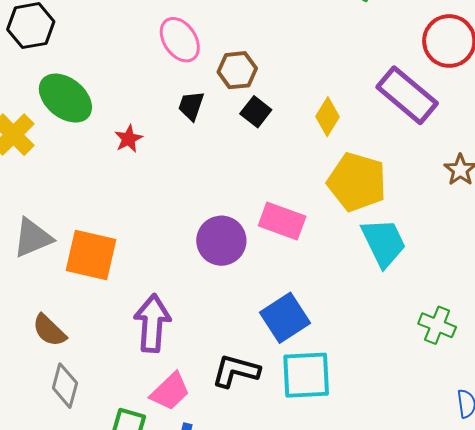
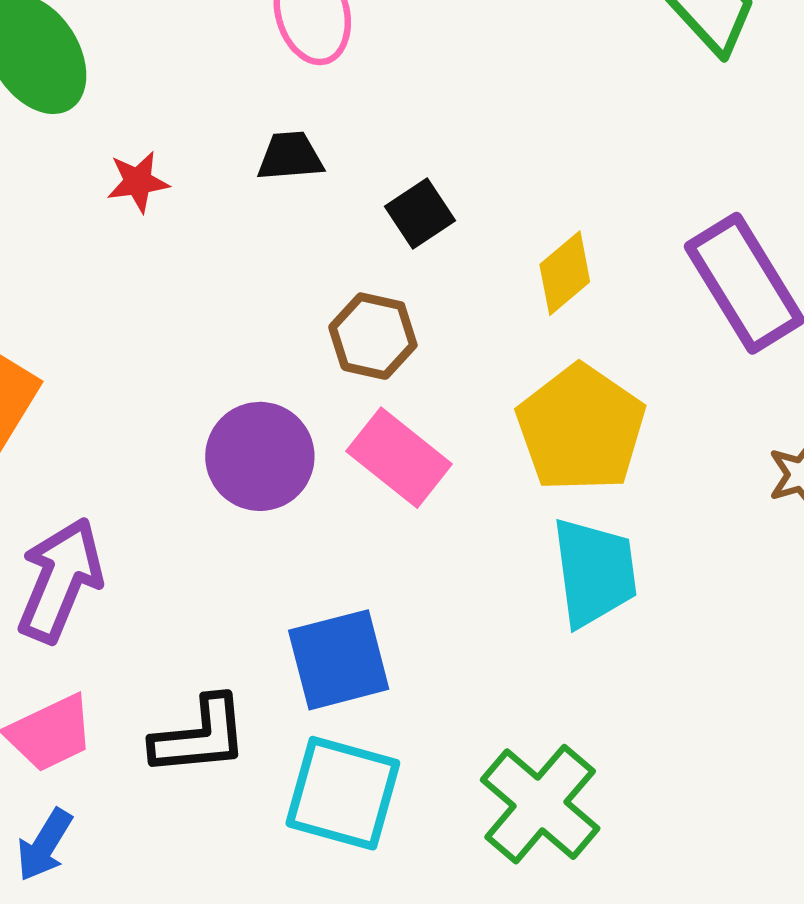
brown hexagon: (237, 70) -> (373, 336), moved
black trapezoid: (191, 106) -> (290, 156), turned 48
green cross: (437, 325) -> (540, 804), moved, size x1.5
black L-shape: (236, 371) -> (200, 736), turned 141

